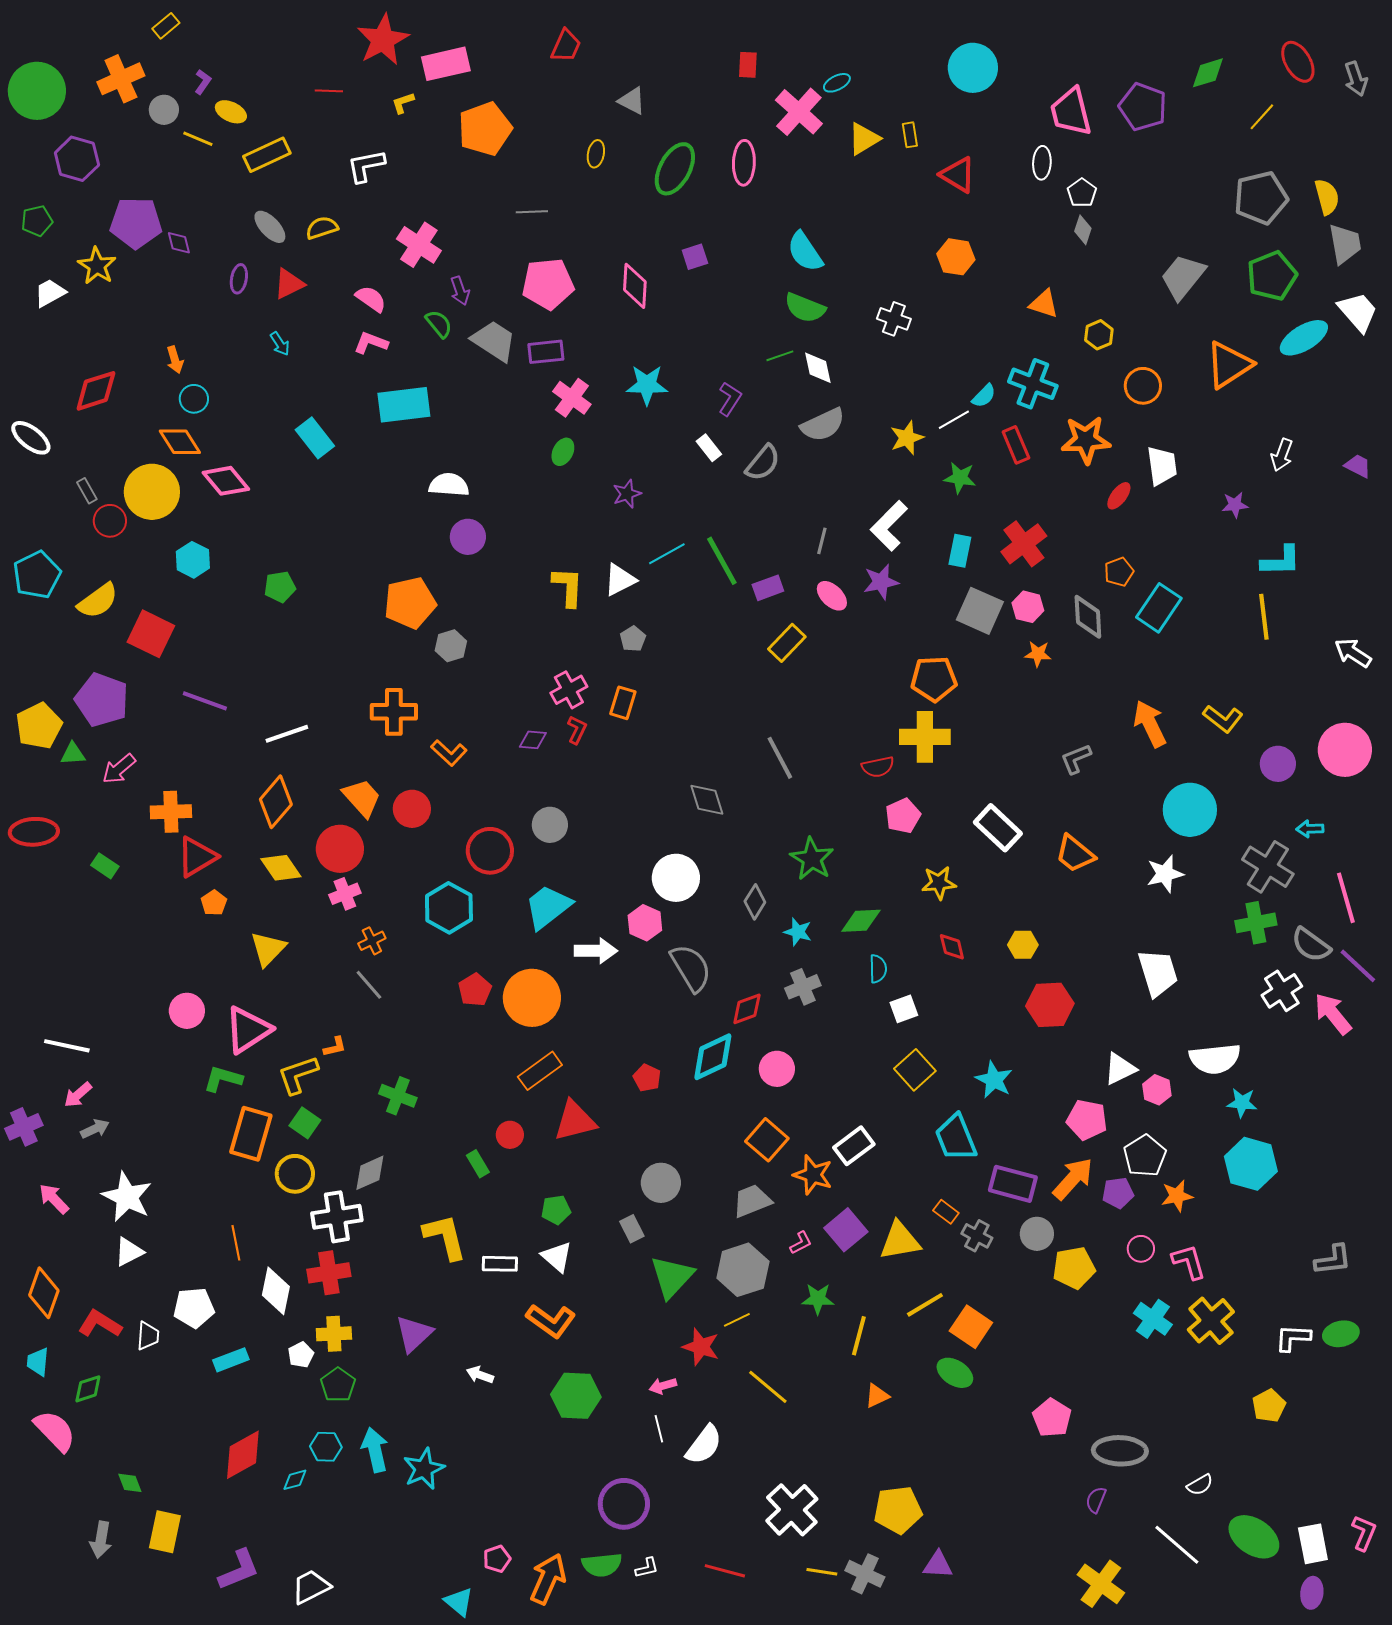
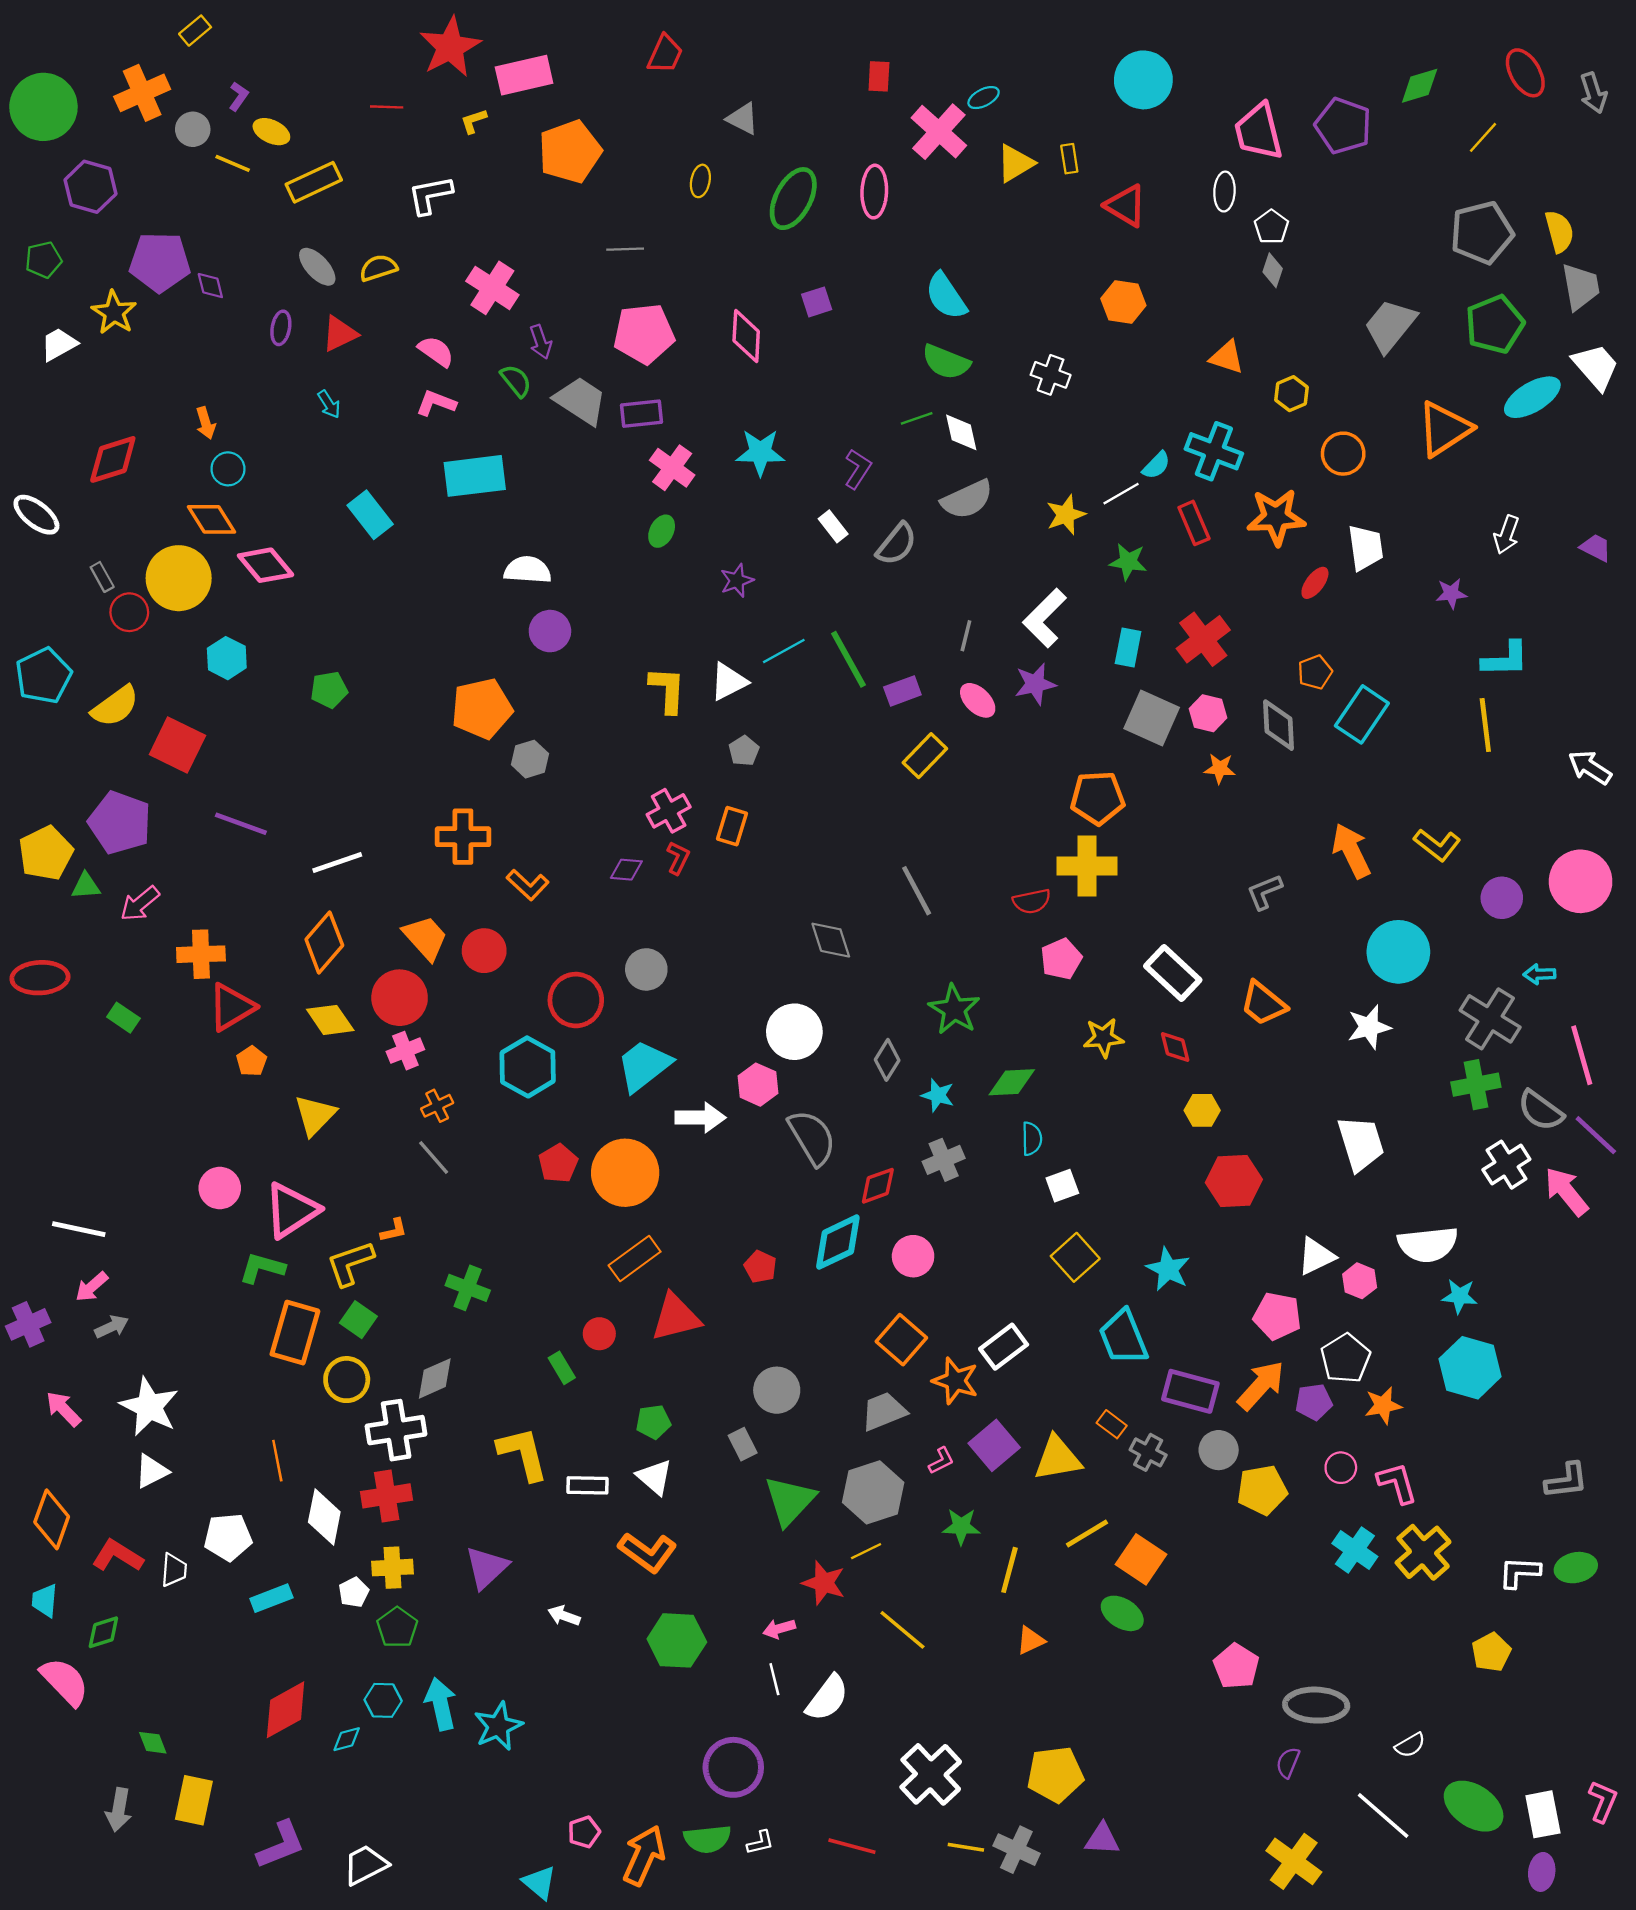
red diamond: (952, 947) -> (1175, 1047), moved

